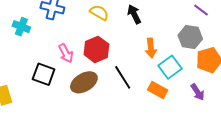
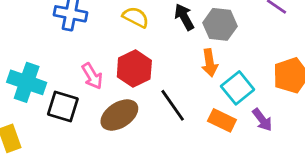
cyan cross: (21, 27) -> (27, 82), moved, size x1.5
gray hexagon: (190, 37) -> (220, 24), moved
purple arrow: (198, 92) -> (262, 120), moved

